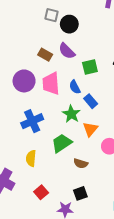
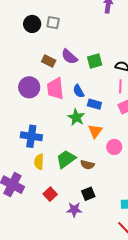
black circle: (69, 24) -> (32, 24), moved
green square: (90, 67) -> (95, 61), moved
blue rectangle: (91, 101) -> (94, 104), turned -32
blue cross: (32, 121) -> (31, 136), moved, turned 35
green trapezoid: (62, 143) -> (66, 159), moved

